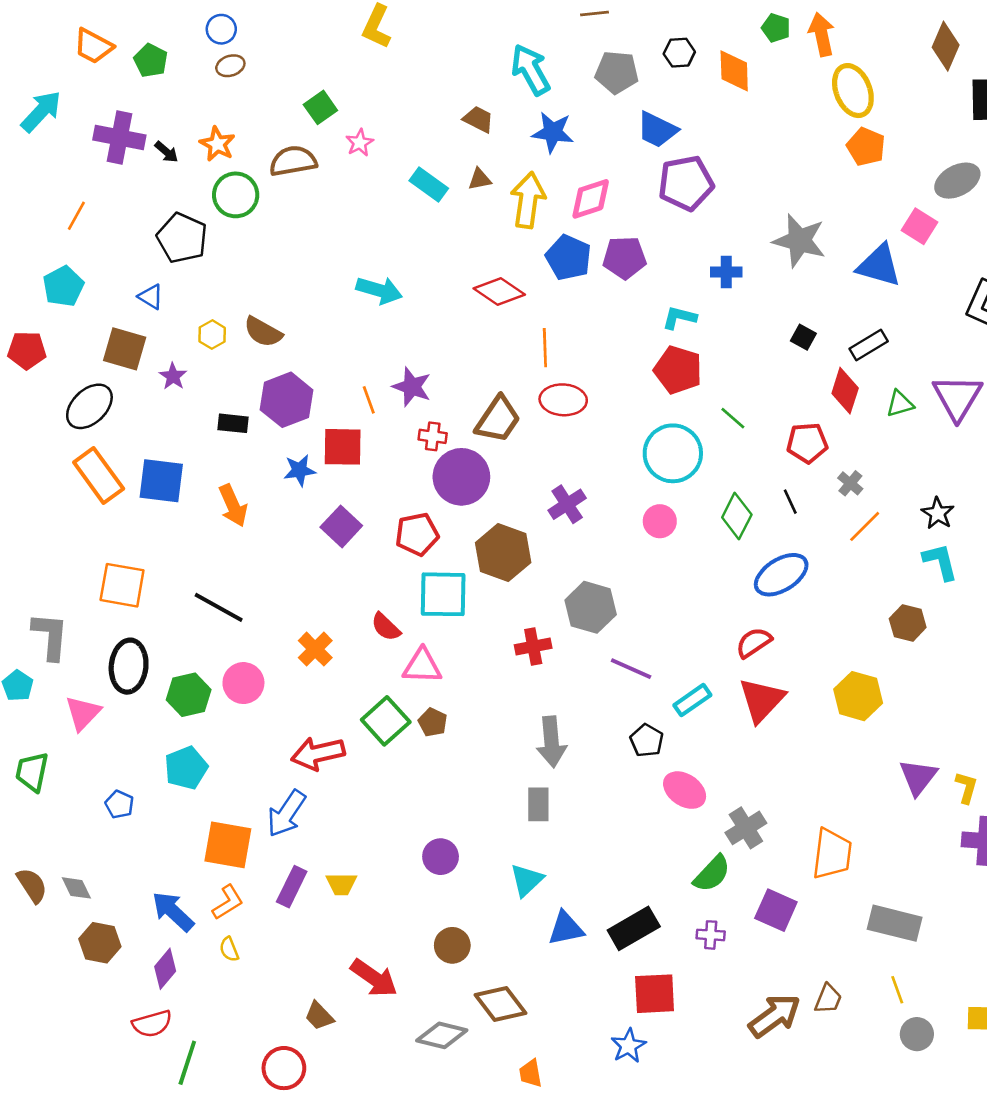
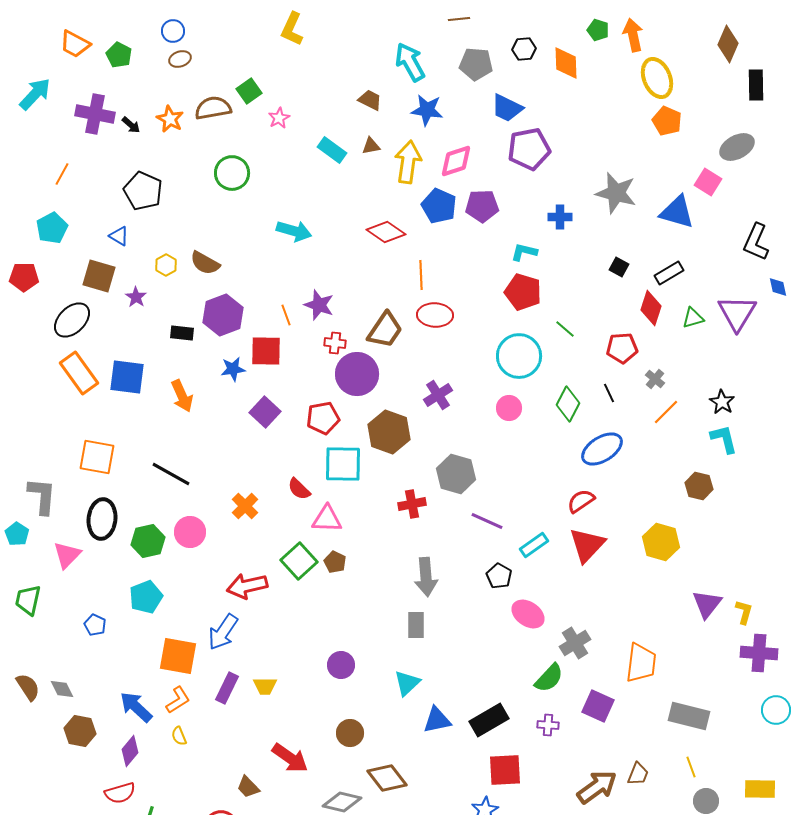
brown semicircle: (293, 161) -> (213, 108), moved
green circle: (236, 195) -> (232, 173), moved

